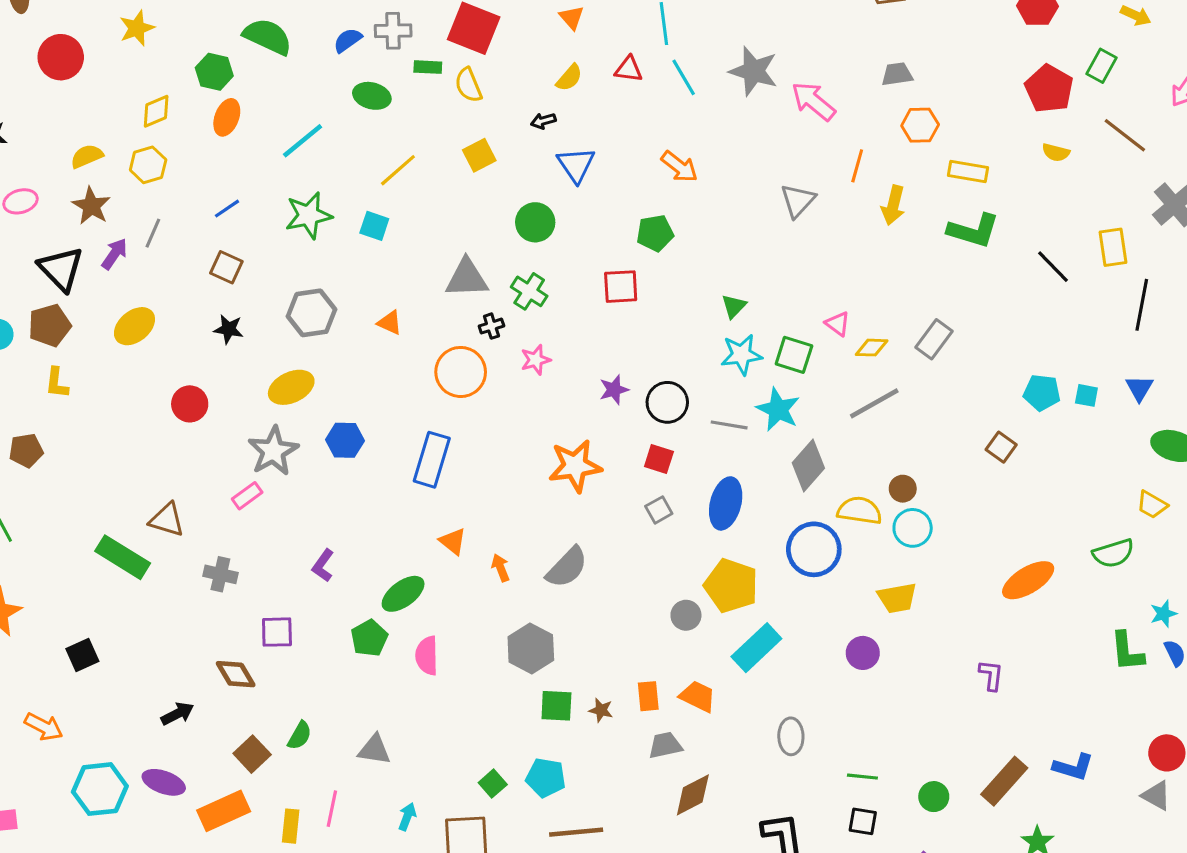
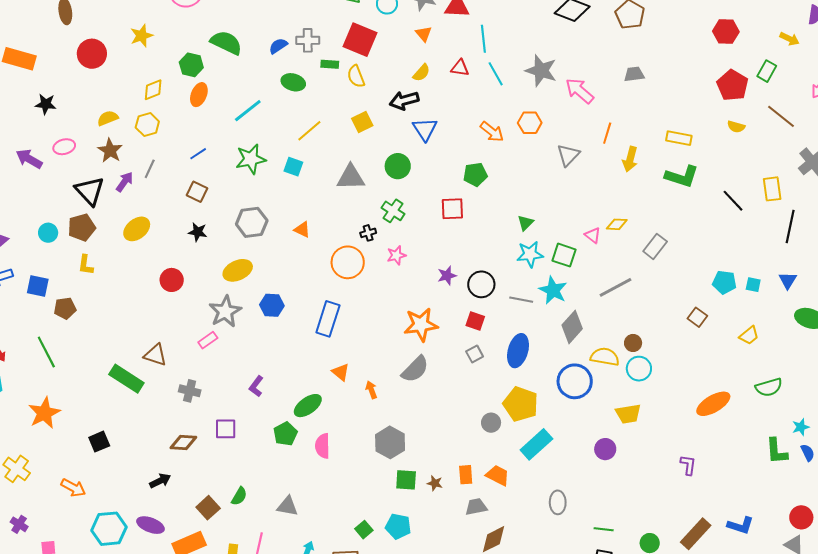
black arrow: (543, 121) -> (404, 100), size x1.8
orange hexagon: (920, 125) -> (530, 123), moved
gray triangle: (467, 278) -> (351, 177), moved
yellow diamond: (872, 348) -> (617, 224), moved
yellow trapezoid: (1152, 505) -> (749, 335), moved, turned -70
gray semicircle: (567, 567) -> (415, 369), moved
brown diamond: (236, 674) -> (183, 442), moved, turned -56

